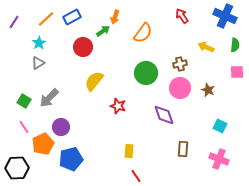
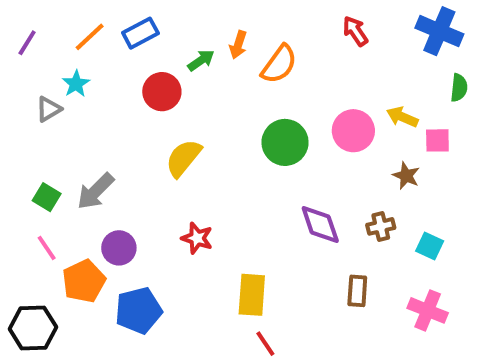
orange arrow: (115, 17) -> (238, 45), moved
yellow arrow: (206, 47) -> (402, 117), moved
gray triangle: (38, 63) -> (49, 109), moved
brown cross: (180, 64) -> (381, 226), moved
pink square: (237, 72) -> (437, 140), moved
pink circle: (180, 88) -> (353, 131), moved
red star: (118, 106) -> (197, 238), moved
yellow rectangle: (129, 151) -> (252, 295), size x1.5

